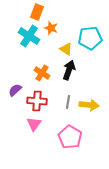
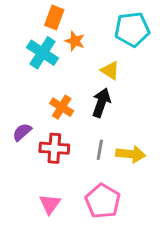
cyan pentagon: (90, 38) -> (132, 29), moved
yellow triangle: (66, 49) -> (110, 70), moved
pink triangle: (34, 124) -> (50, 204), moved

